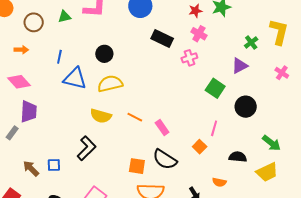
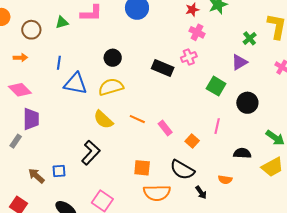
black rectangle: (162, 38) -> (163, 68), moved
black circle: (104, 54) -> (113, 58), moved
yellow semicircle: (101, 116) -> (103, 120), turned 30
orange square: (200, 147) -> (192, 141), moved
black semicircle: (165, 159) -> (182, 170), moved

